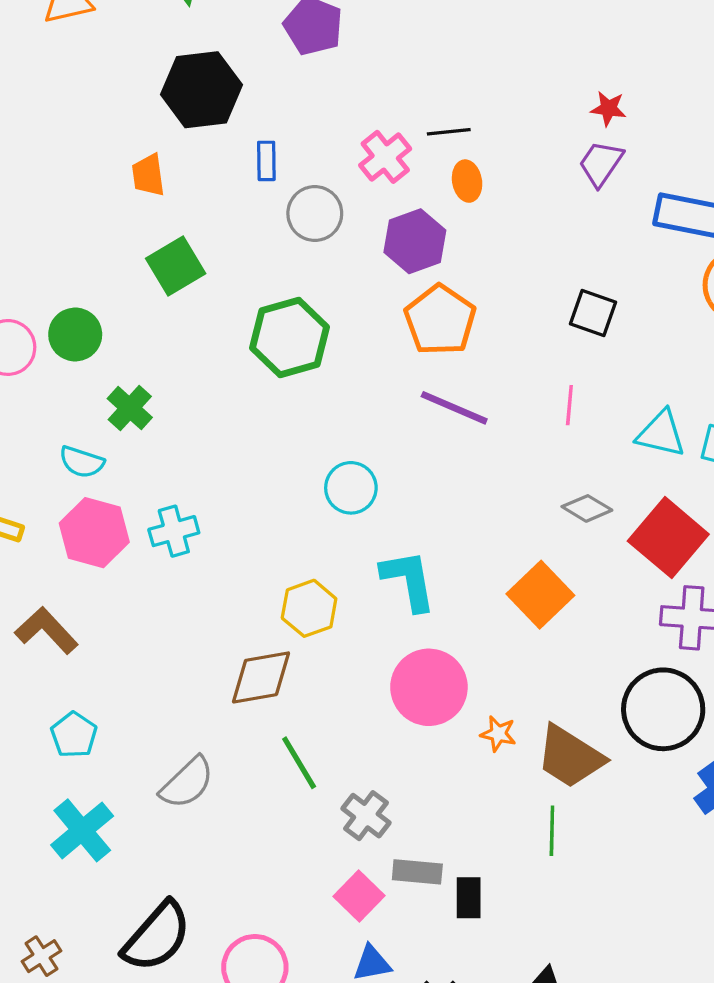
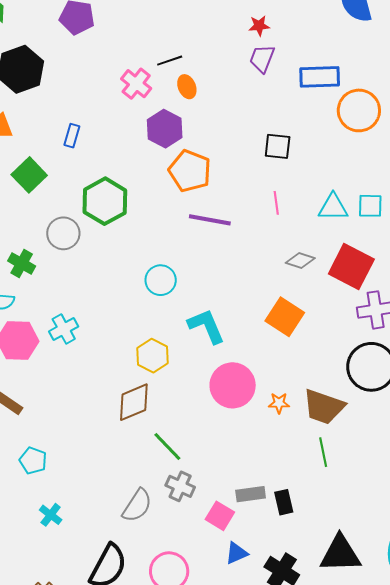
blue rectangle: (266, 161) -> (72, 136), moved, turned 30
gray circle: (315, 214) -> (63, 233), moved
gray semicircle: (187, 783) -> (137, 506), moved
gray cross: (366, 816) -> (180, 486), moved
cyan cross: (82, 830) -> (51, 515), size x0.6

